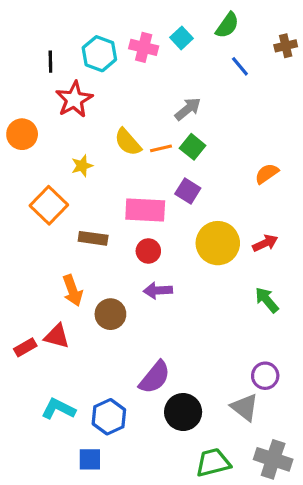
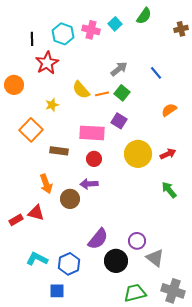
blue line: (240, 66) -> (156, 73), moved
purple arrow: (158, 290) -> (89, 184), moved
purple circle: (265, 376) -> (137, 241), moved

